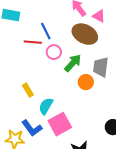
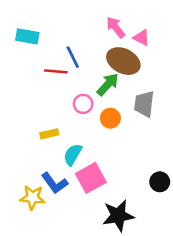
pink circle: (54, 52) -> (83, 104), moved
green arrow: (73, 63) -> (108, 84), moved
orange circle: (86, 82) -> (110, 118), moved
yellow rectangle: (28, 90) -> (49, 134), turned -72

